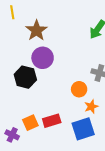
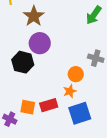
orange star: (91, 106) -> (70, 91), moved
orange square: (30, 123) -> (28, 107), turned 35

